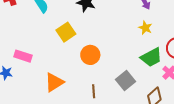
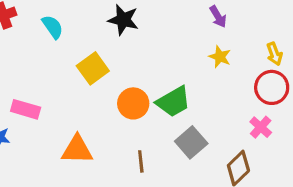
green trapezoid: (151, 57) -> (173, 102), moved
orange triangle: (54, 82) -> (77, 150), turned 35

